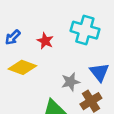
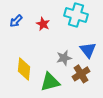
yellow diamond: (22, 67) -> (24, 69), moved, turned 75

